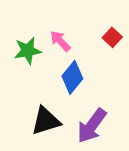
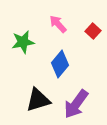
pink arrow: (60, 41) -> (58, 24), moved

